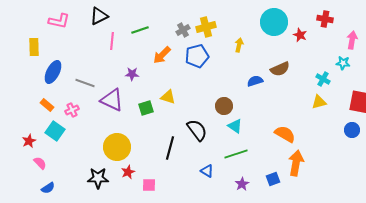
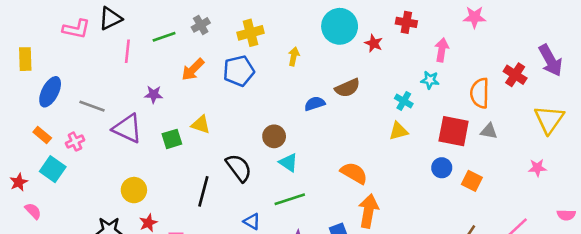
pink L-shape: (59, 21) -> (76, 29), moved
gray cross: (183, 30) -> (201, 25), moved
yellow circle: (117, 147) -> (134, 190), size x0.7

